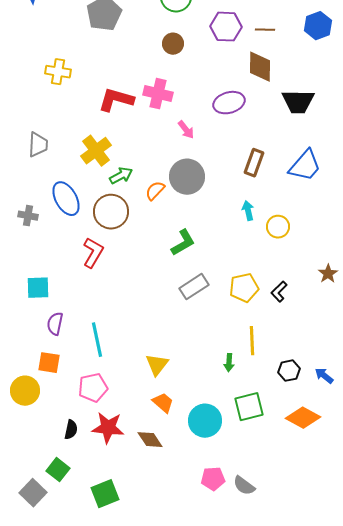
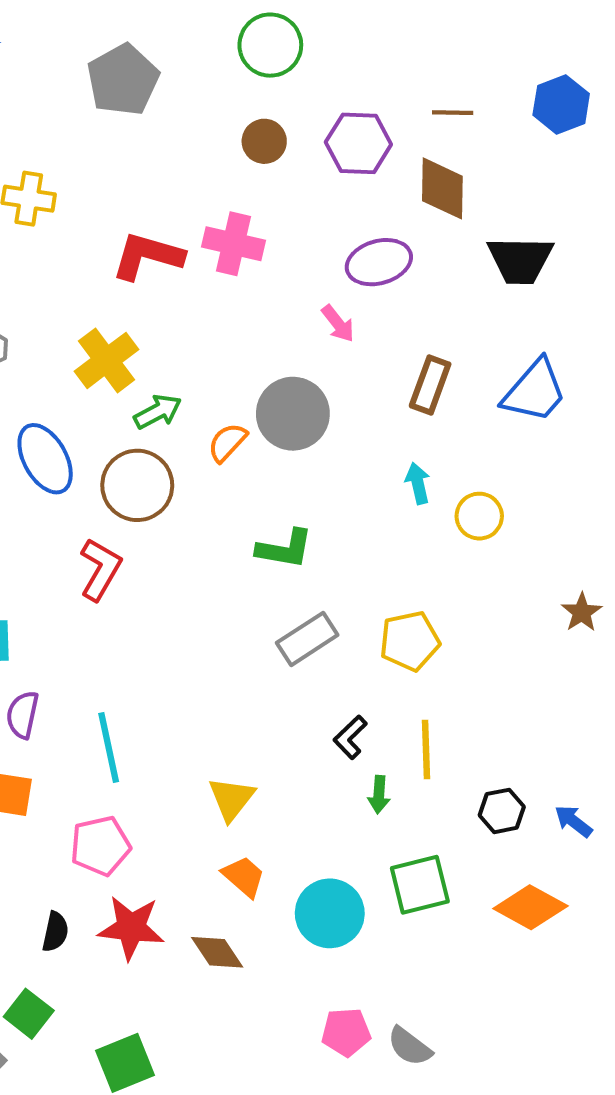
purple hexagon: (226, 27) -> (358, 143), moved
pink arrow: (186, 130) -> (338, 324), moved
green L-shape: (183, 243) -> (285, 549), turned 40
black L-shape: (279, 292) -> (350, 737), moved

